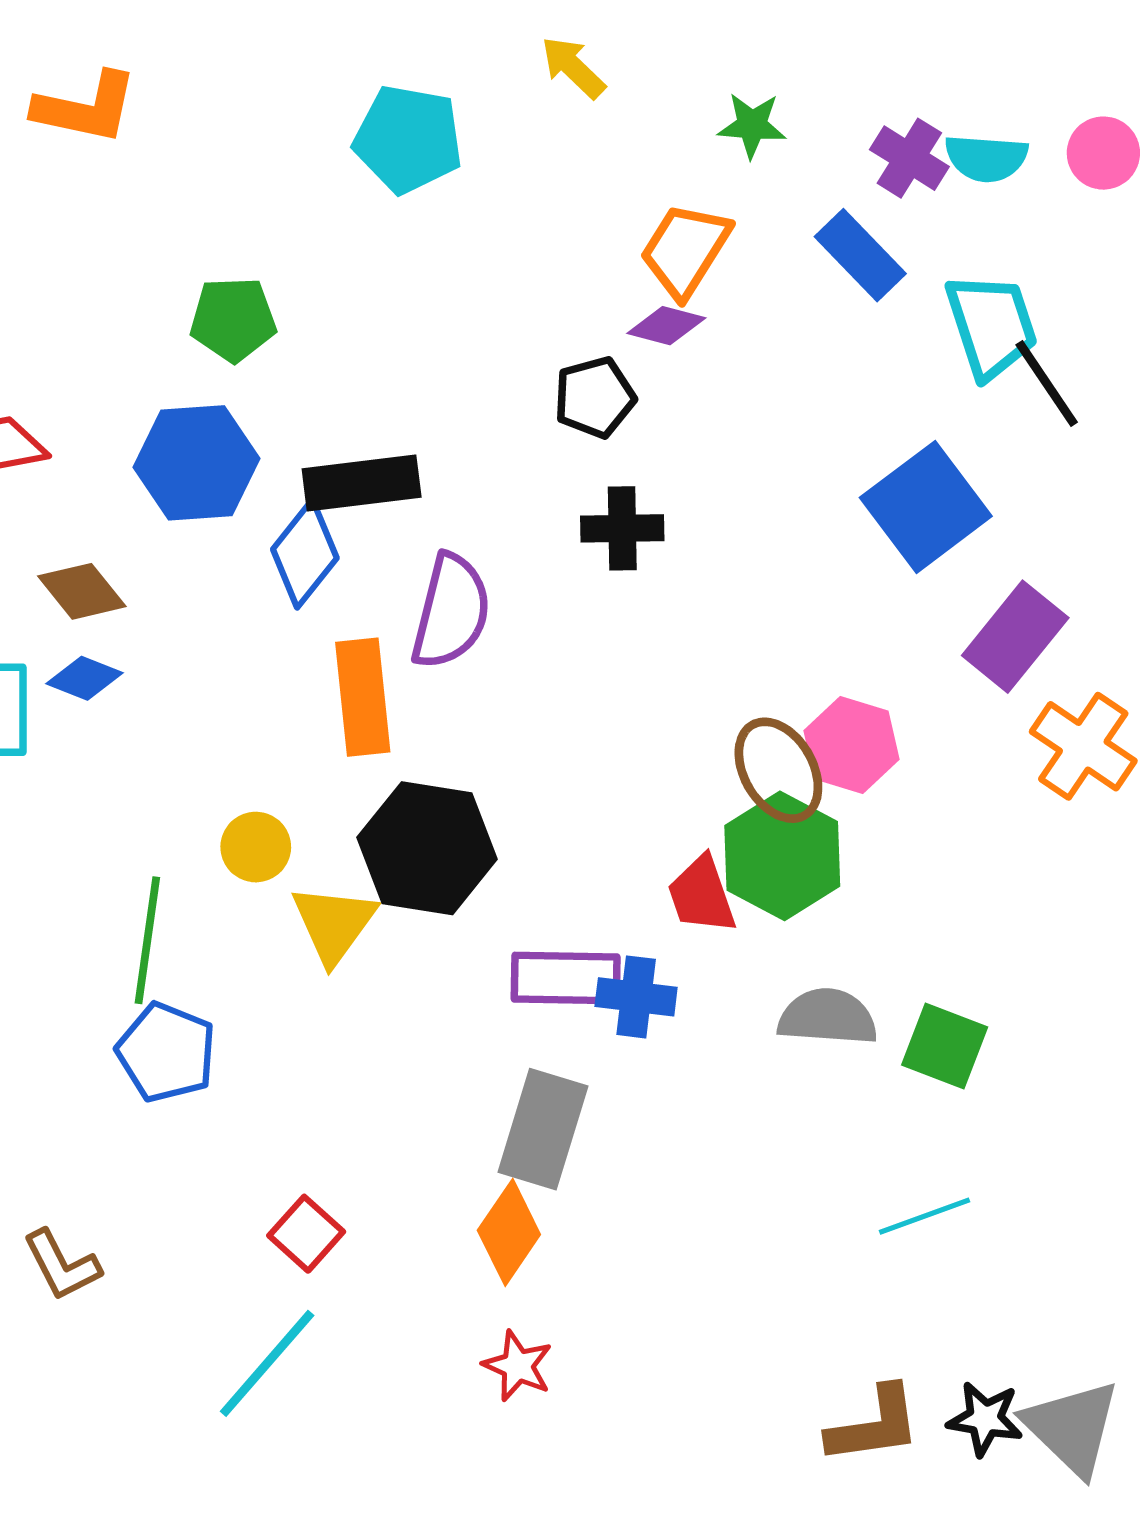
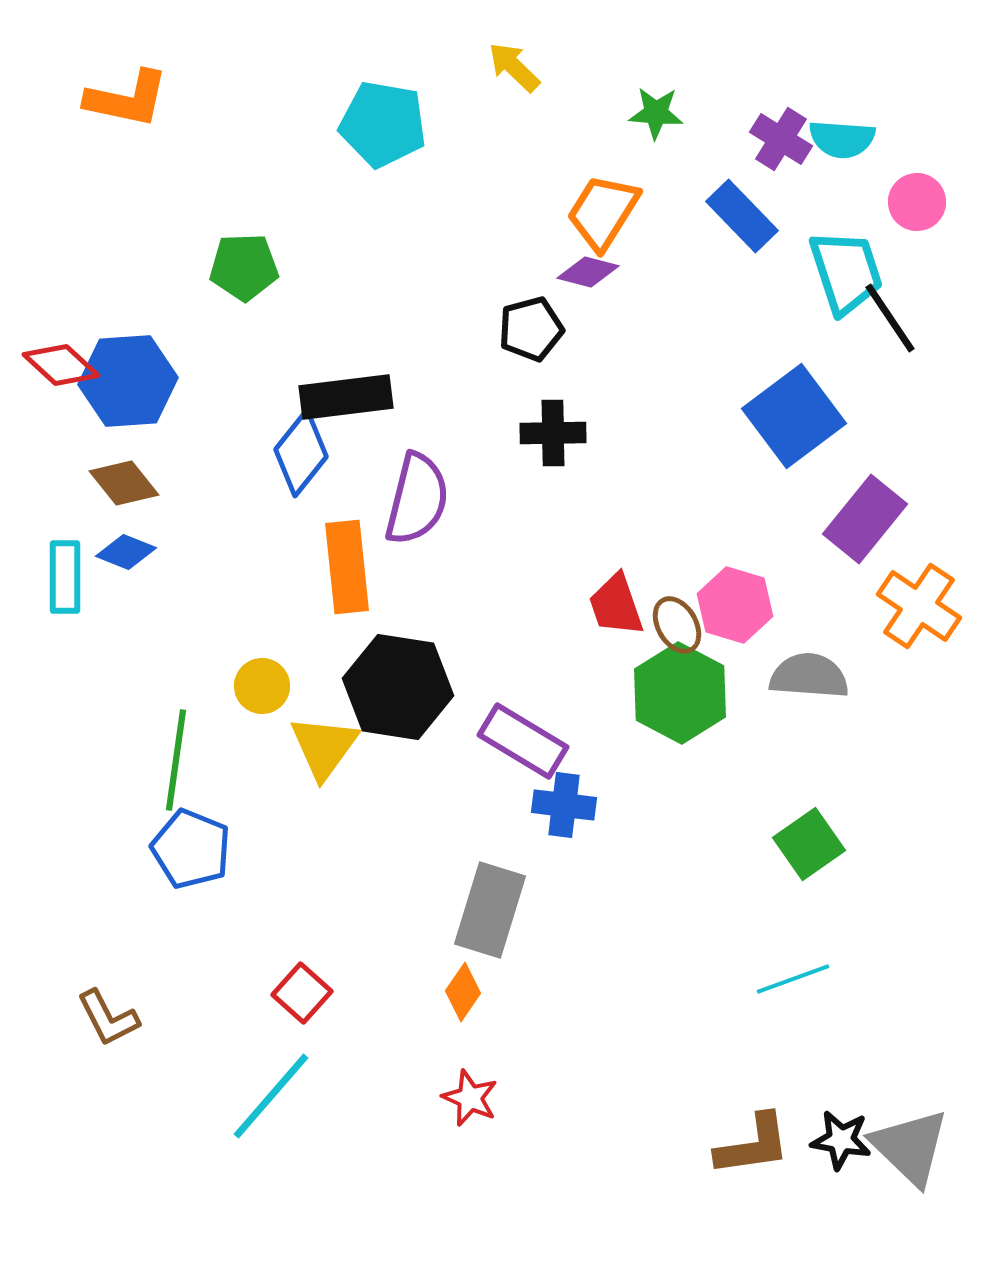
pink circle: (1103, 153) -> (917, 202), moved
blue hexagon: (197, 463) -> (128, 381), moved
brown ellipse: (778, 770) -> (677, 625), size x0.7
red trapezoid: (702, 895) -> (616, 605), moved
purple rectangle: (566, 978) -> (523, 741), moved, turned 30
gray semicircle: (828, 1017) -> (809, 676), moved
green square: (945, 1046) -> (809, 844), turned 34
orange diamond: (509, 1232) -> (463, 992), size x0.7

